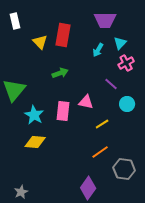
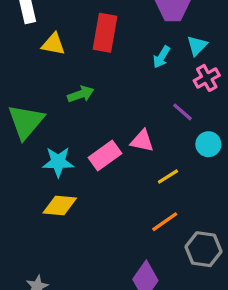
yellow triangle: (40, 42) -> (53, 44), moved, turned -35
green arrow: (60, 73) -> (81, 94), moved
pink rectangle: (63, 111) -> (105, 155), turned 48
cyan star: (34, 115) -> (58, 162), turned -30

